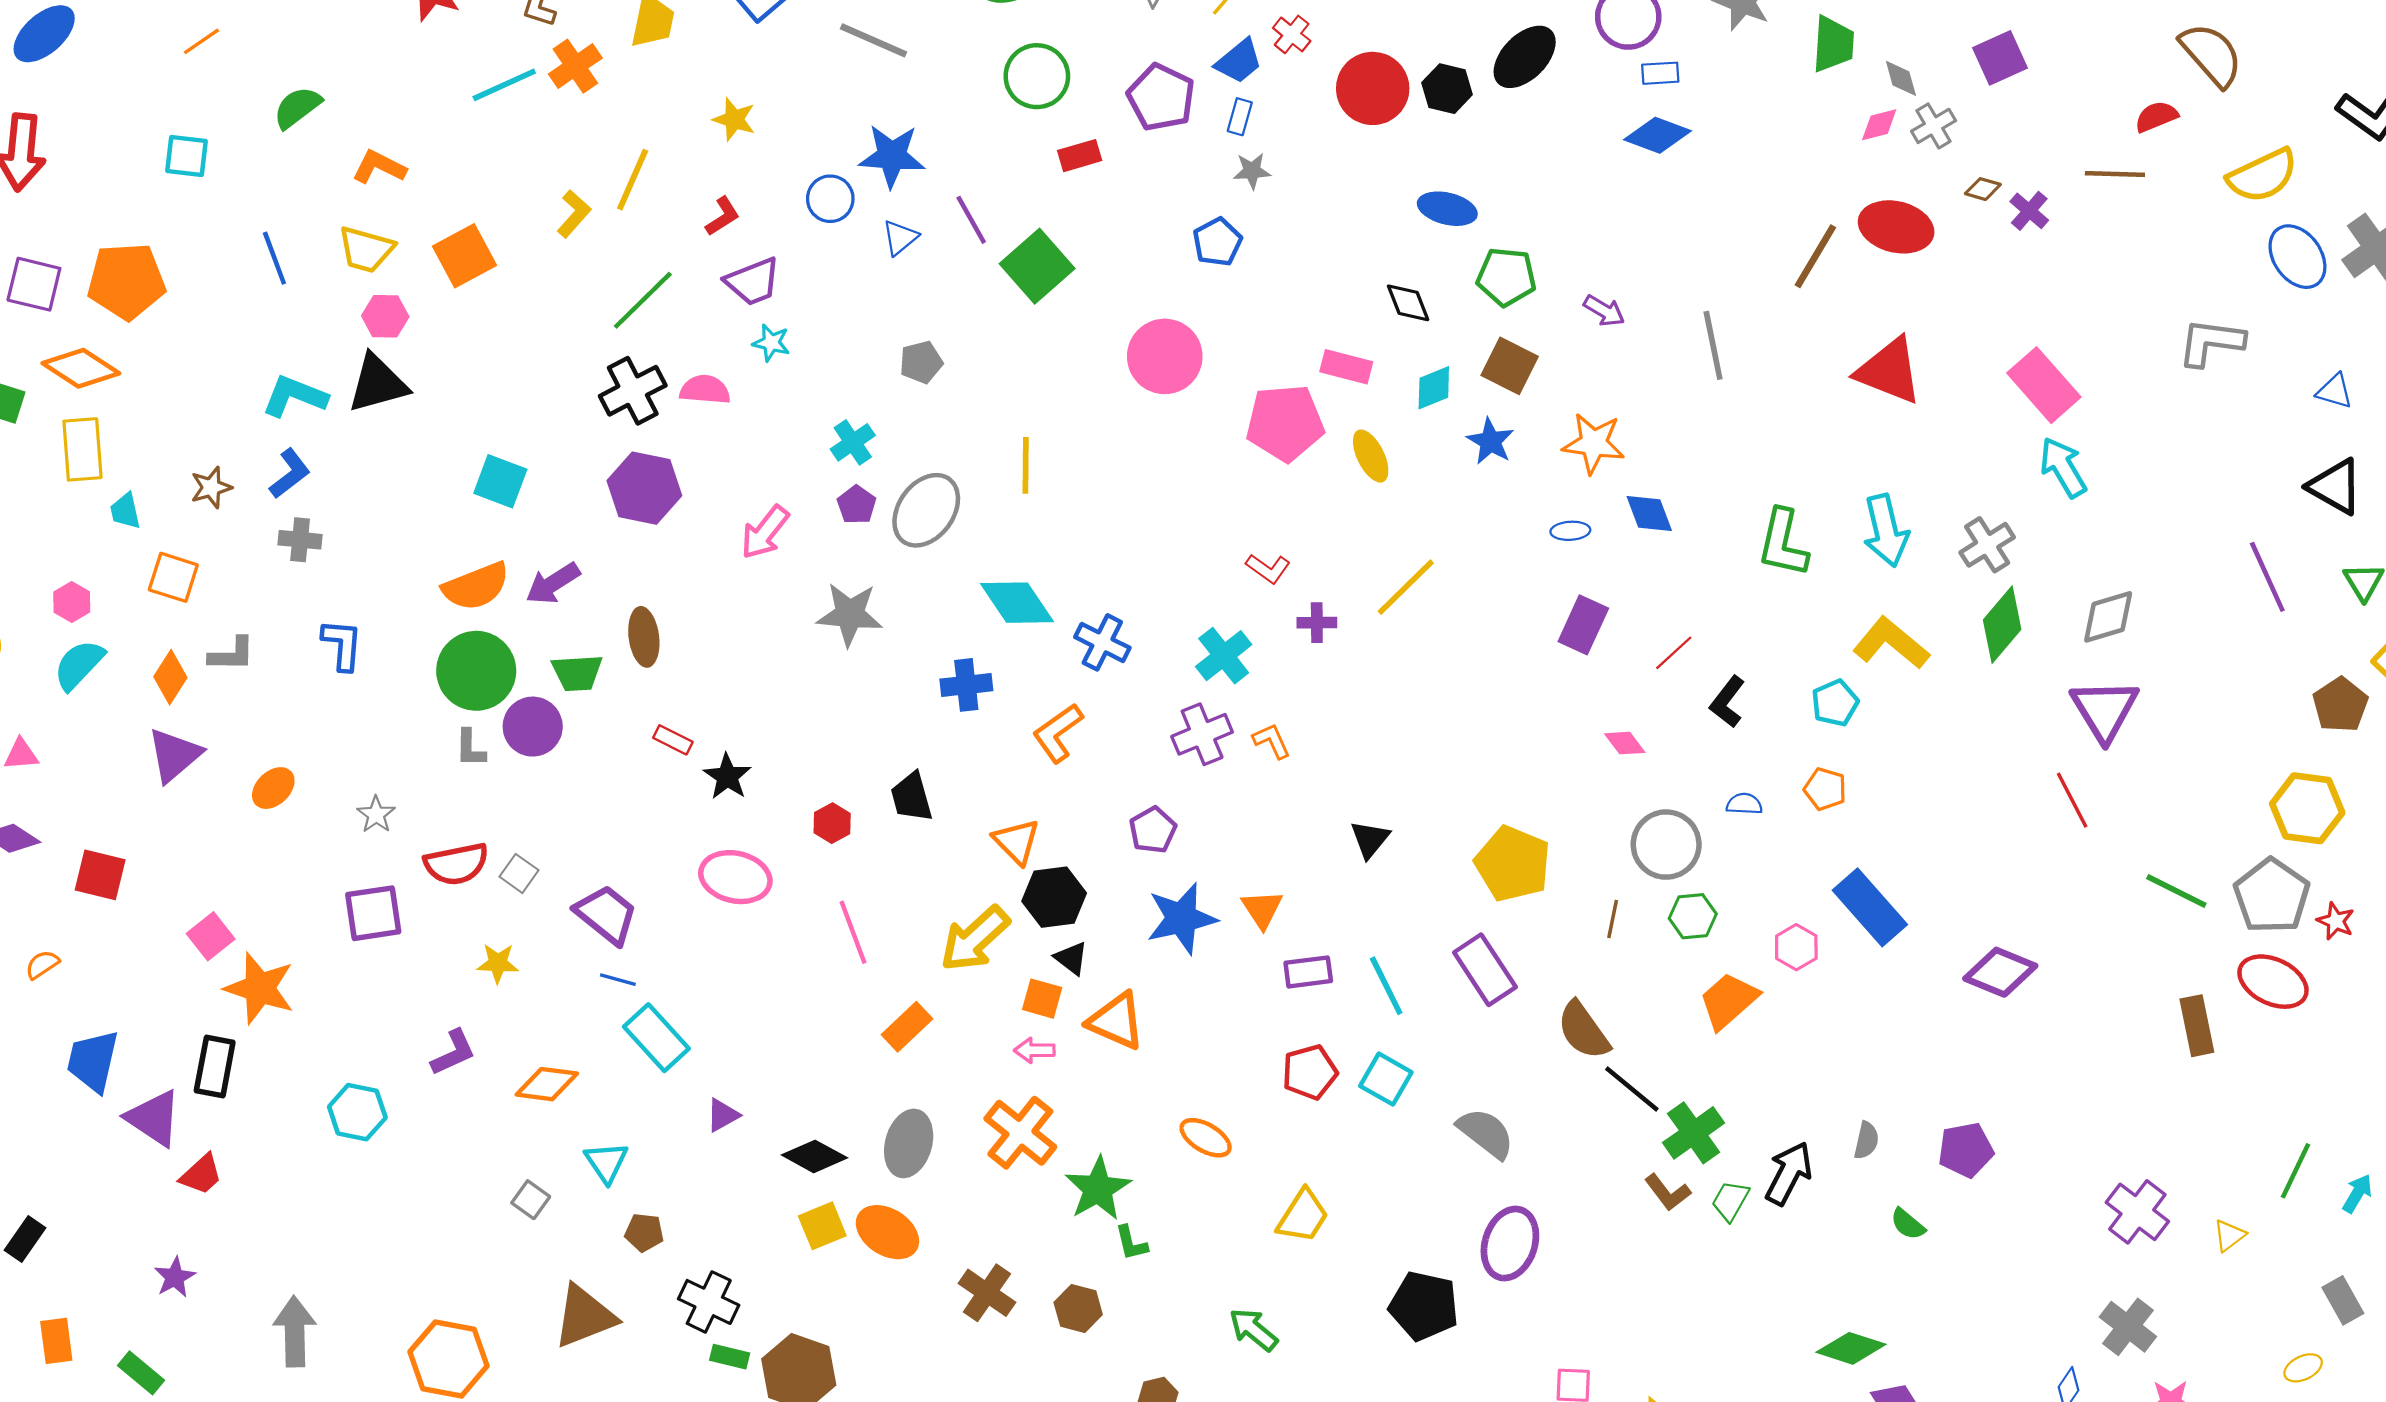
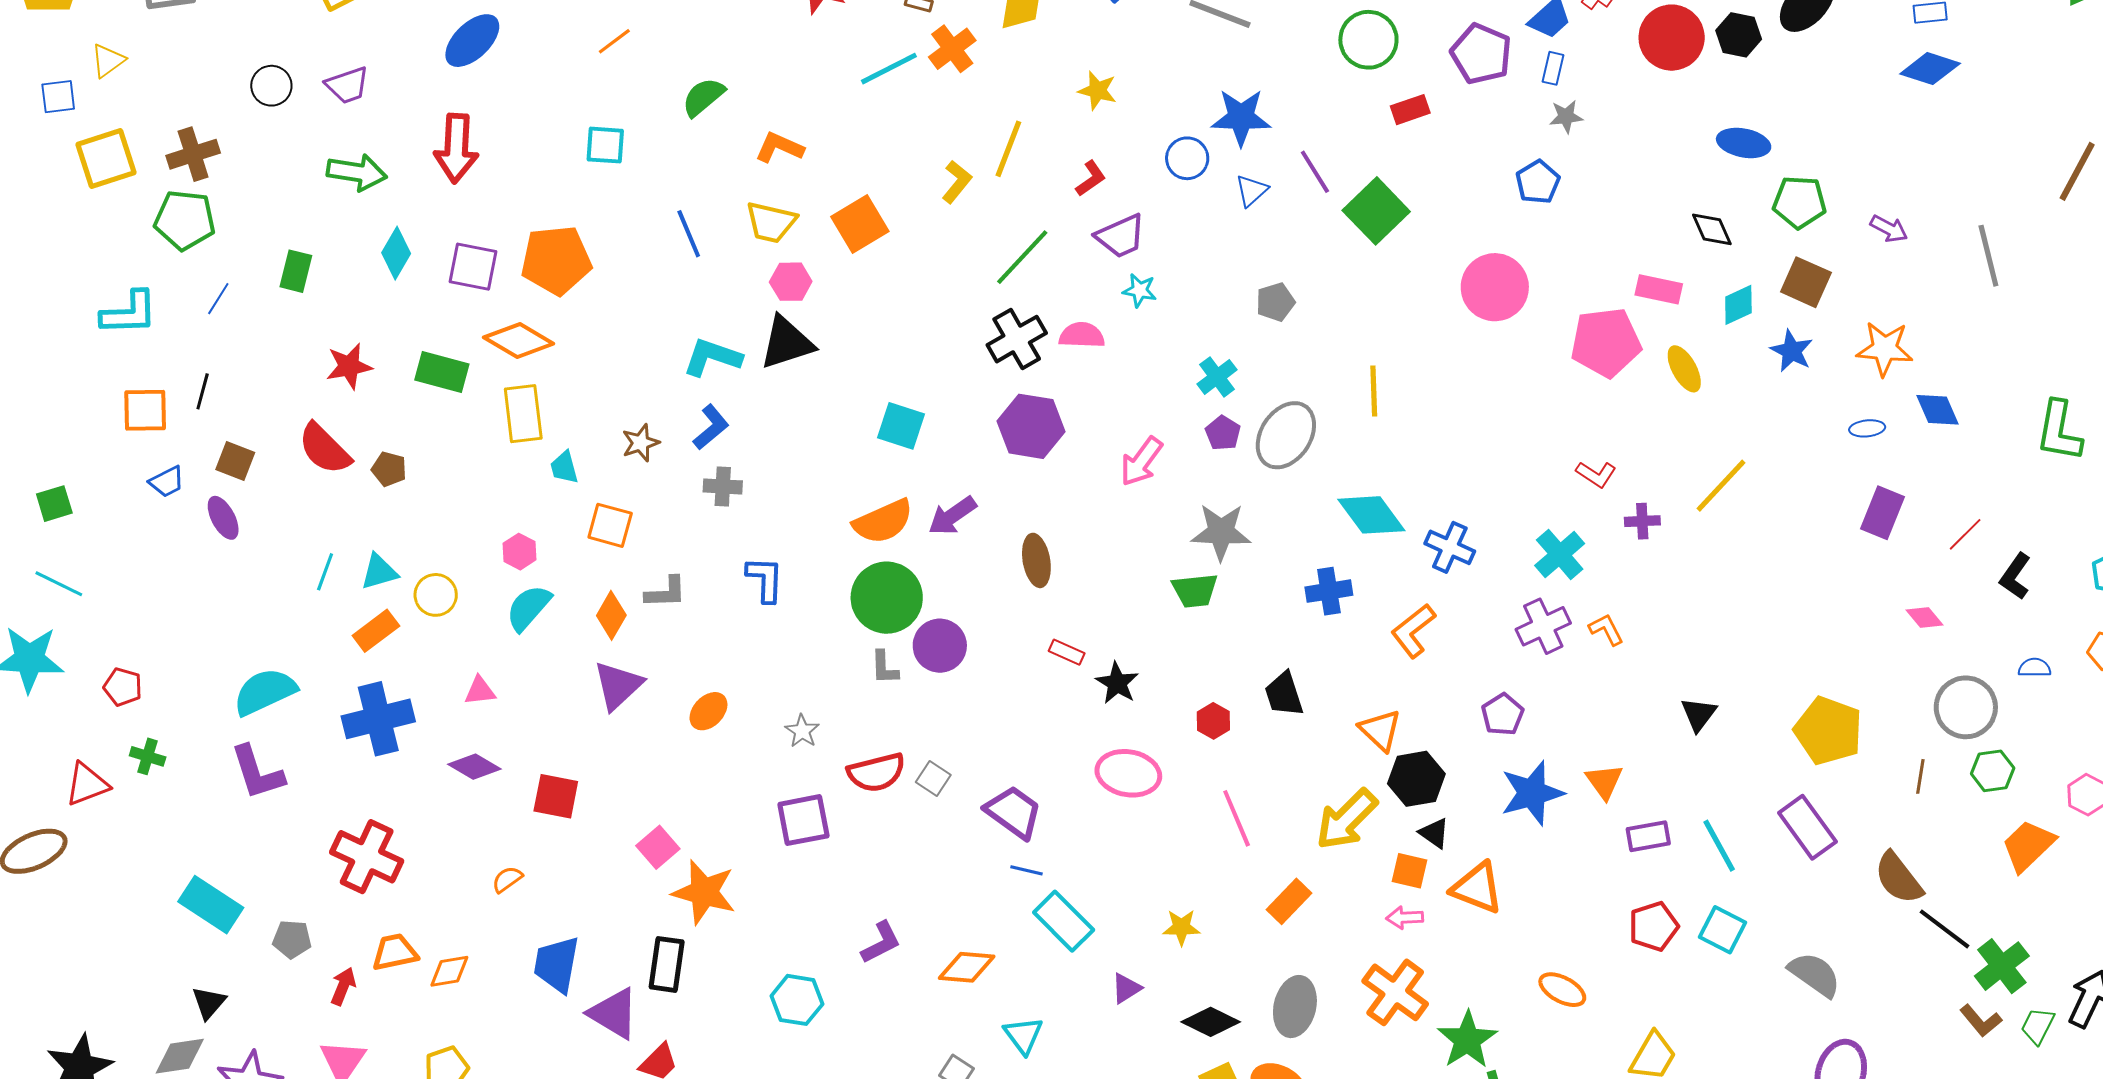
green trapezoid: (577, 673) -> (1195, 591), moved
yellow star: (498, 963) -> (1181, 927), moved

